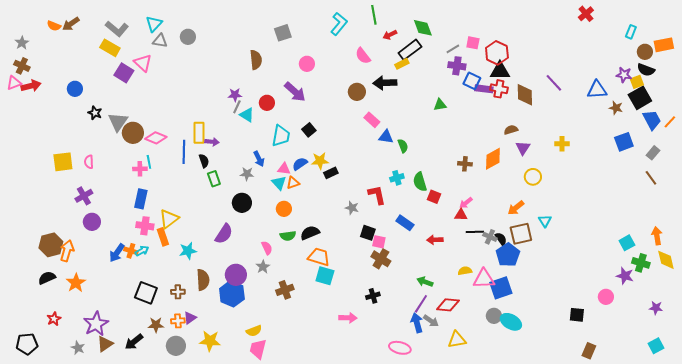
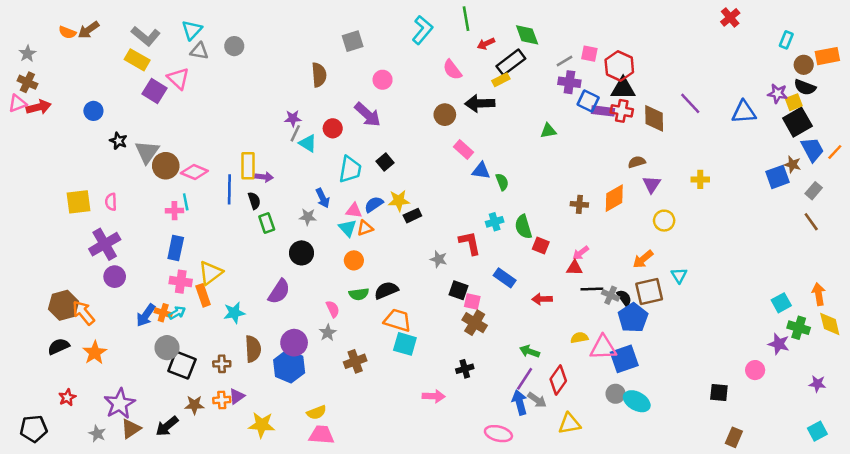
brown star: (616, 108) -> (792, 164), moved
purple cross: (84, 196) -> (105, 244), size x1.4
orange arrow: (67, 251) -> (83, 313), turned -55
red diamond: (448, 305) -> (558, 380), turned -60
gray circle: (176, 346) -> (167, 348), moved
pink trapezoid: (258, 349) -> (321, 435), turned 80

